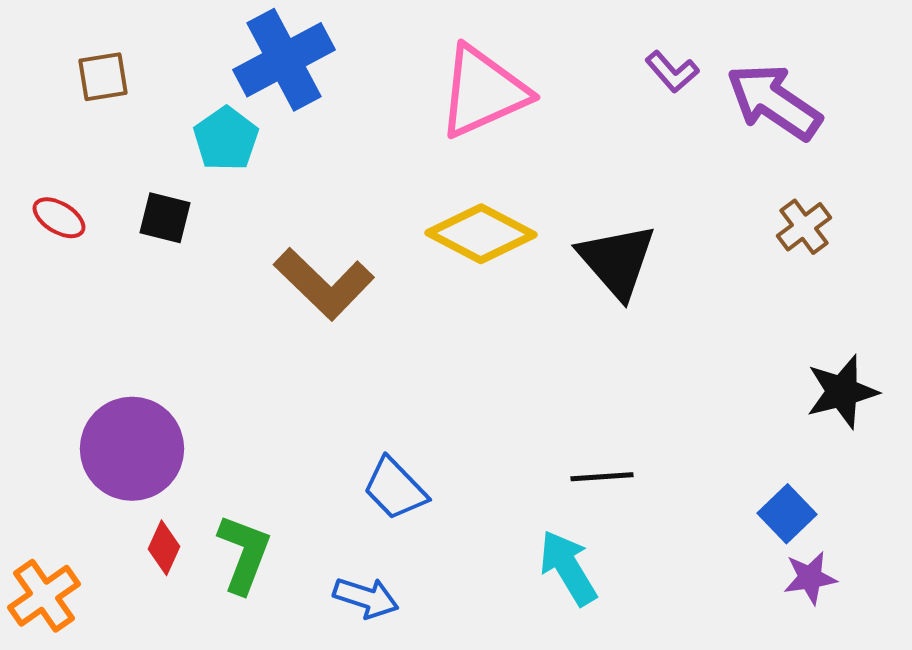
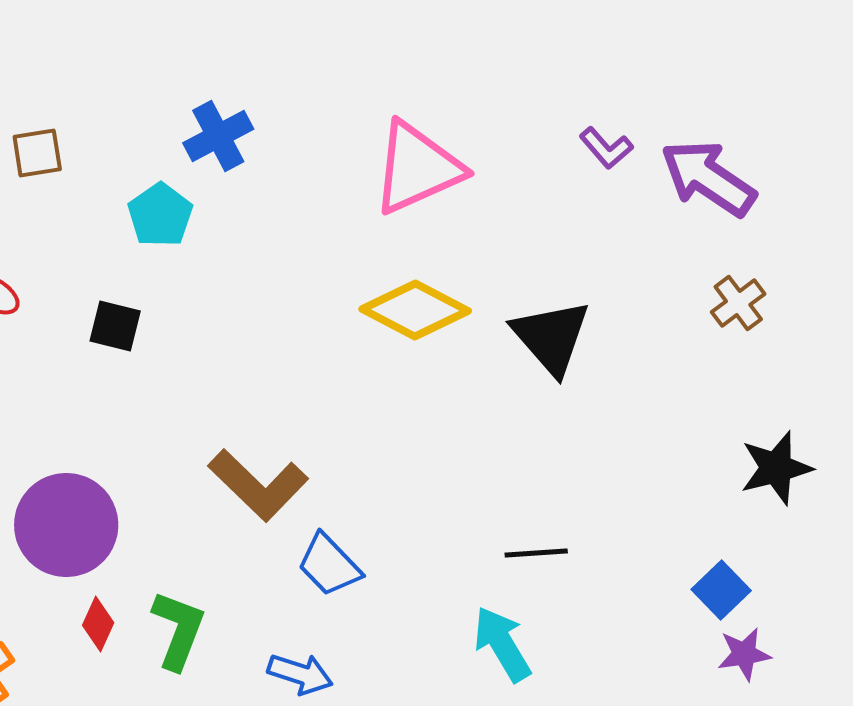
blue cross: (284, 60) -> (218, 136), size x0.7
black square: (165, 218) -> (115, 326), moved
brown L-shape: (324, 284) -> (258, 485), moved

